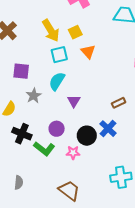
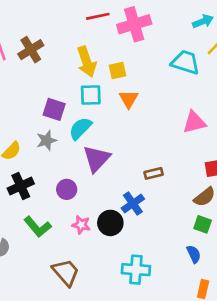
purple square: (21, 71) -> (54, 109), moved
purple triangle: (74, 101) -> (97, 159), size x1.6
black cross: (22, 134) -> (21, 186), turned 30
black circle: (87, 136) -> (110, 223), moved
green L-shape: (44, 149) -> (38, 227), moved

